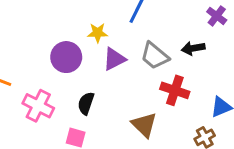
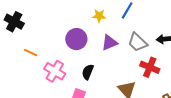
yellow star: (98, 33) -> (99, 16), moved

